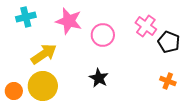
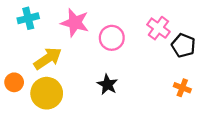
orange circle: (14, 91) -> (14, 82), moved

